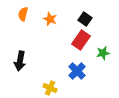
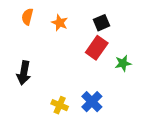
black square: (85, 19) -> (101, 23), turned 32
blue cross: (77, 71) -> (92, 102), moved

